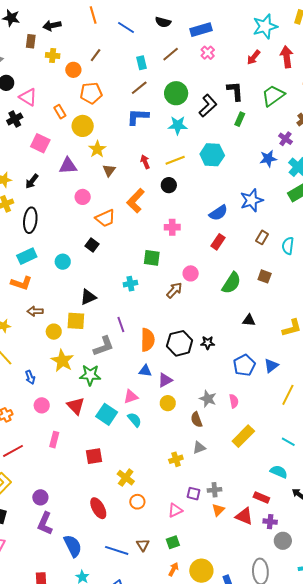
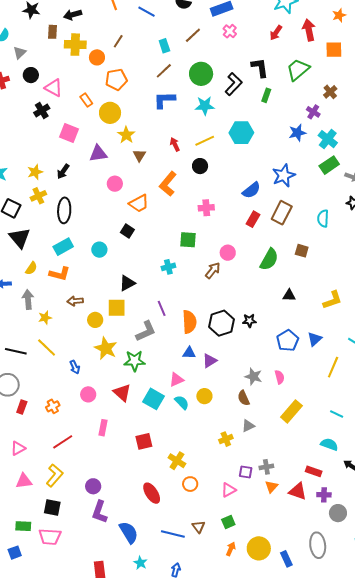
yellow cross: (53, 56) -> (75, 45), size x1.5
brown rectangle: (262, 237) -> (282, 213), moved, size x1.6
yellow circle: (168, 403) -> (204, 396), moved

